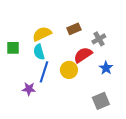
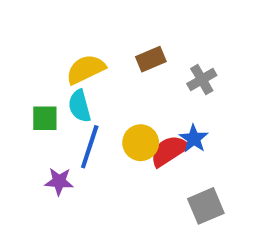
green square: (13, 48) -> (45, 118), moved
red semicircle: (83, 55) -> (169, 151), moved
blue star: (106, 68) -> (194, 139), moved

